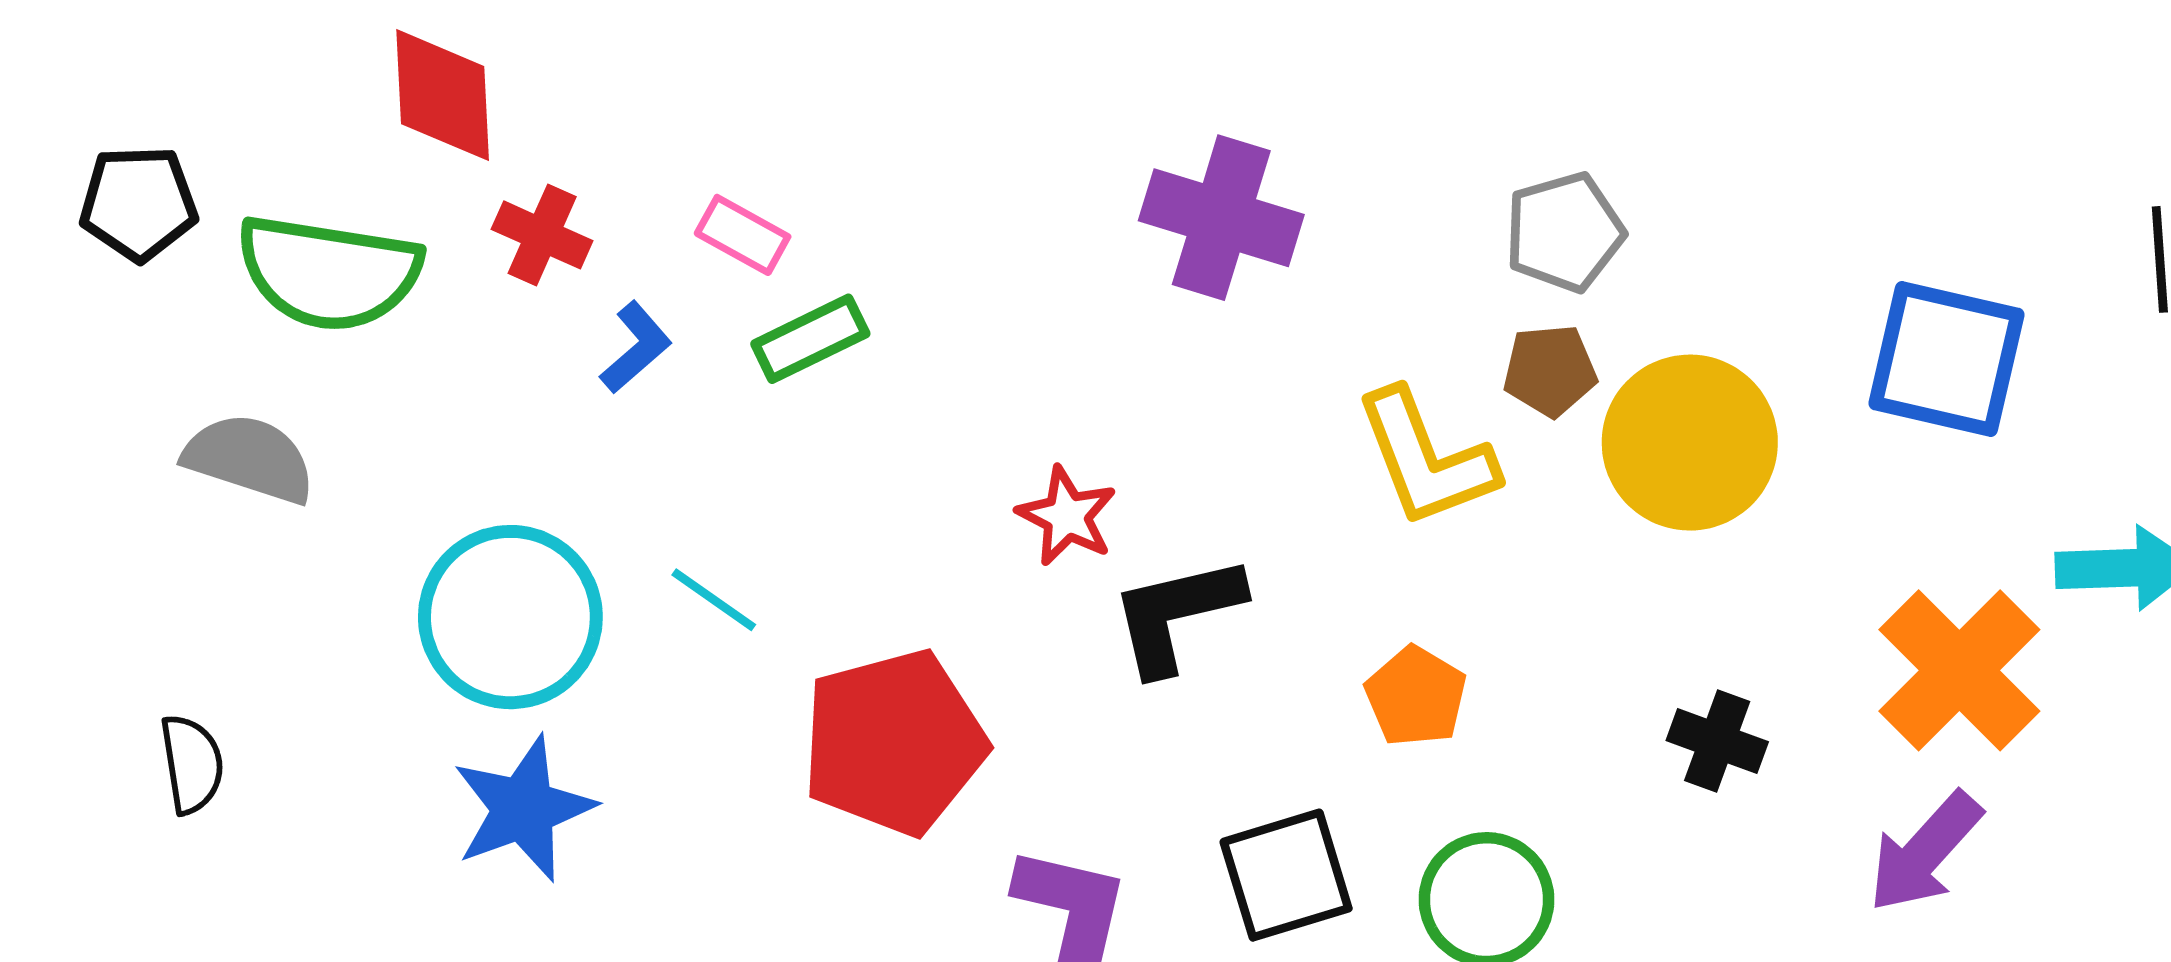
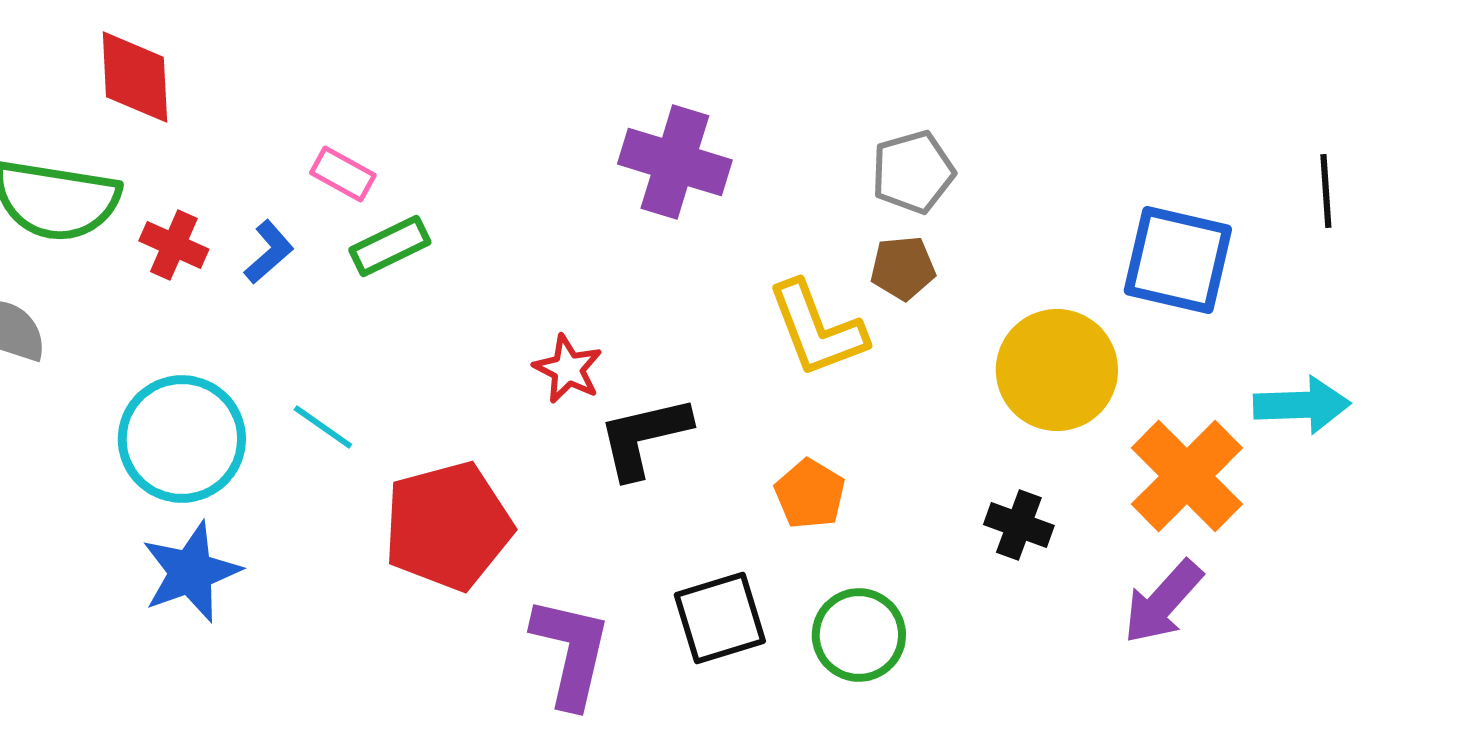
red cross: (542, 235) -> (174, 245), moved
yellow circle: (1690, 443) -> (1057, 370), moved

